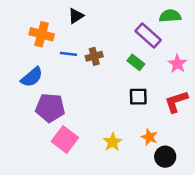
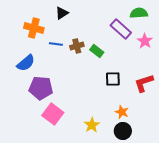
green rectangle: (136, 62) -> (97, 51), moved
pink star: (177, 64) -> (145, 41), moved
yellow star: (113, 142) -> (92, 125), moved
black circle: (165, 157) -> (123, 131), moved

